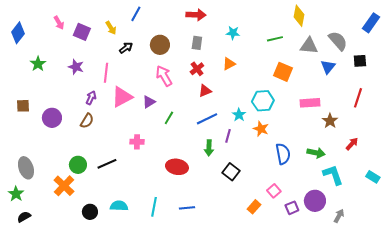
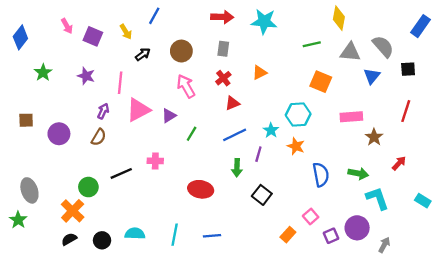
cyan star: (233, 33) -> (264, 22), moved, size x1.6
black line: (107, 164) -> (121, 173), moved
black semicircle: (24, 217) -> (69, 239), moved

